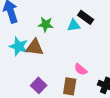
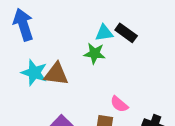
green star: (46, 24) -> (95, 53), moved
cyan triangle: (74, 25) -> (104, 33), moved

